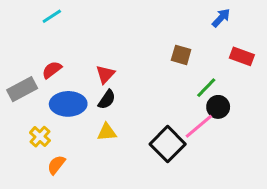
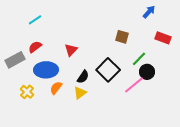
cyan line: (52, 16) -> (35, 20), moved
black semicircle: (107, 99) -> (83, 77), moved
yellow triangle: (107, 132) -> (80, 93), moved, turned -32
black square: (168, 144) -> (108, 70), moved
orange semicircle: (56, 165) -> (56, 88), moved

